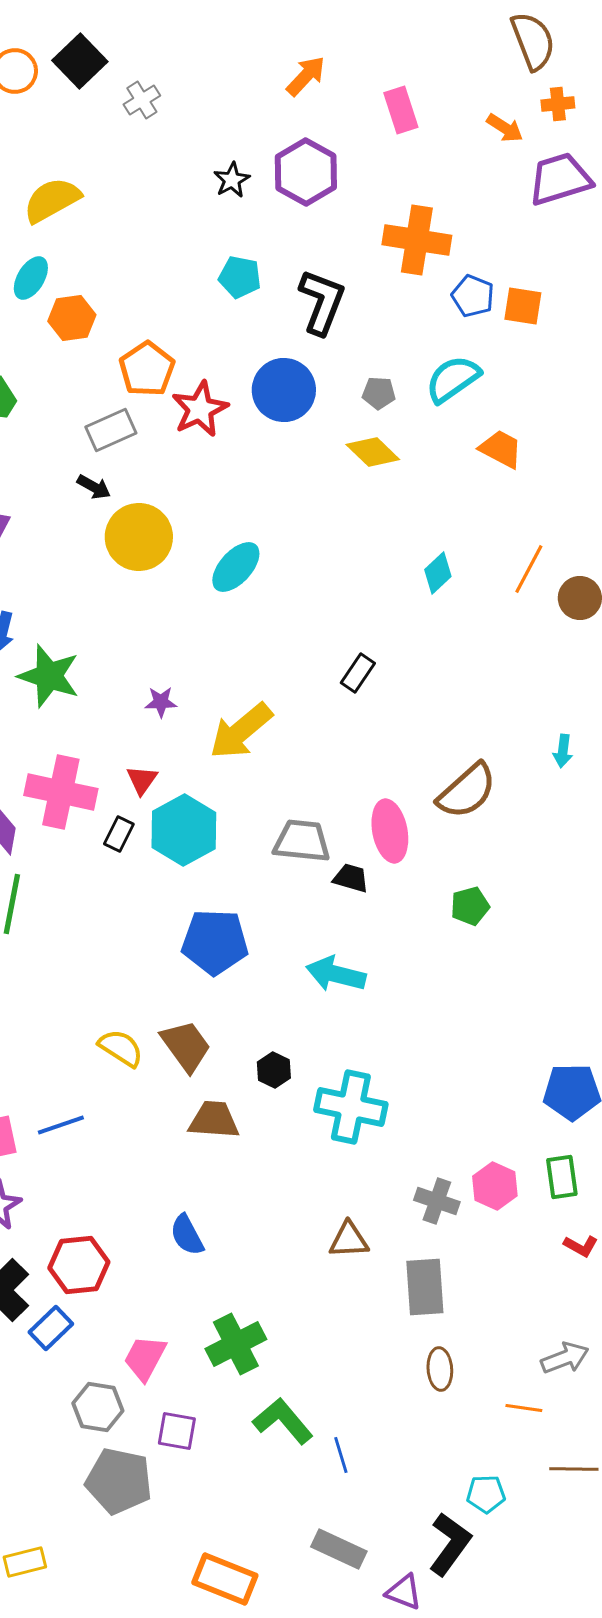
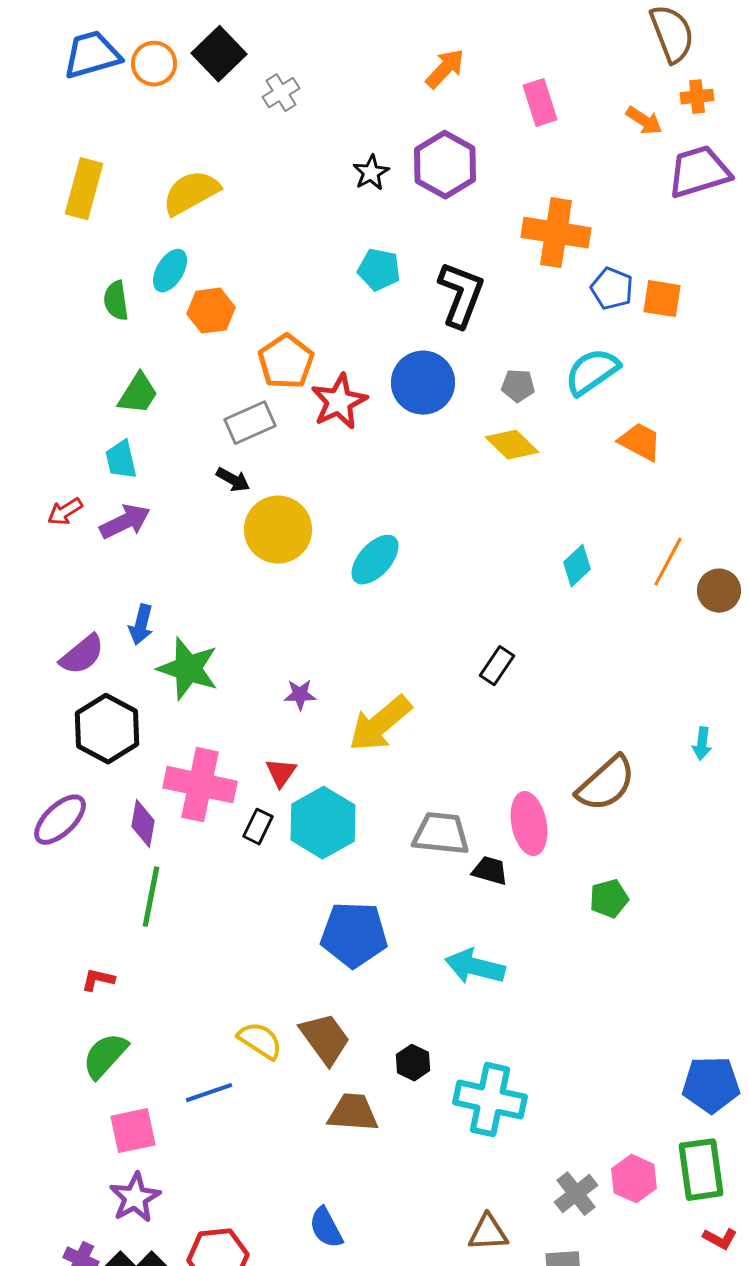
blue line: (61, 1125) -> (209, 1093), moved
green rectangle: (562, 1177) -> (701, 1170), size x1.4
gray cross: (437, 1201) -> (576, 1194), turned 33

